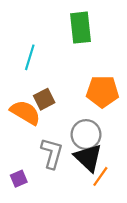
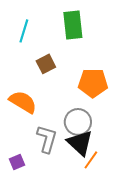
cyan line: (30, 57) -> (24, 31), moved
brown square: (44, 99) -> (46, 64), moved

